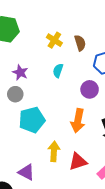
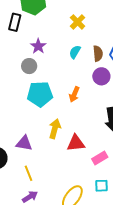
brown semicircle: (80, 43) -> (98, 54), moved
orange arrow: (78, 121) -> (74, 94), moved, size x0.7
purple triangle: (26, 172) -> (24, 143), turned -30

